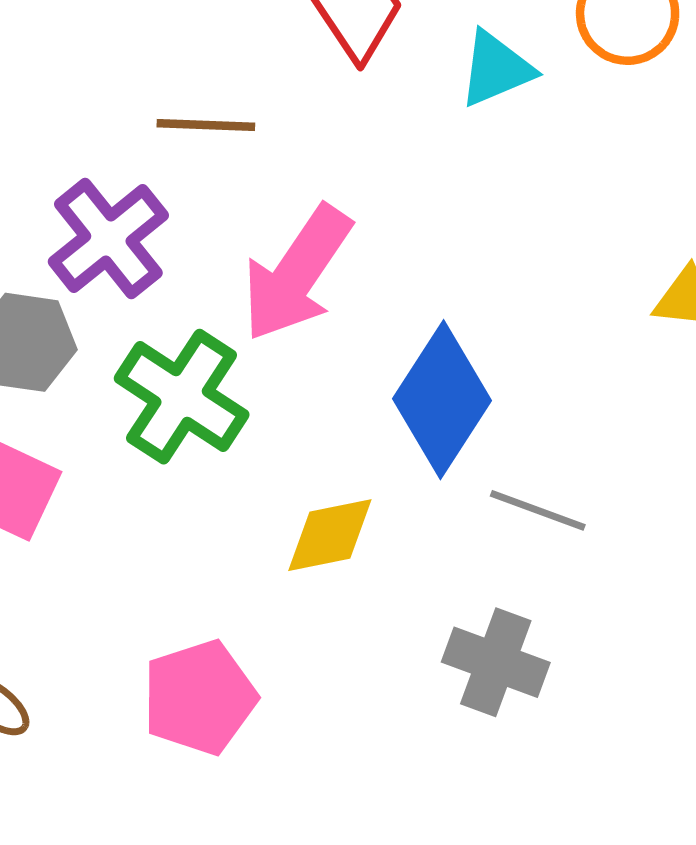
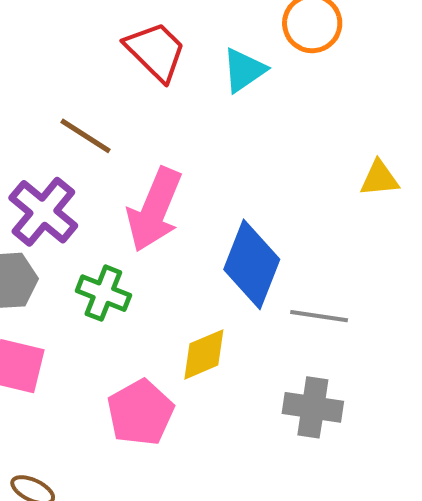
brown line: (206, 125) -> (86, 136), turned 42
green cross: (182, 397) -> (103, 293), size x0.7
pink pentagon: (199, 697) -> (140, 413), moved

